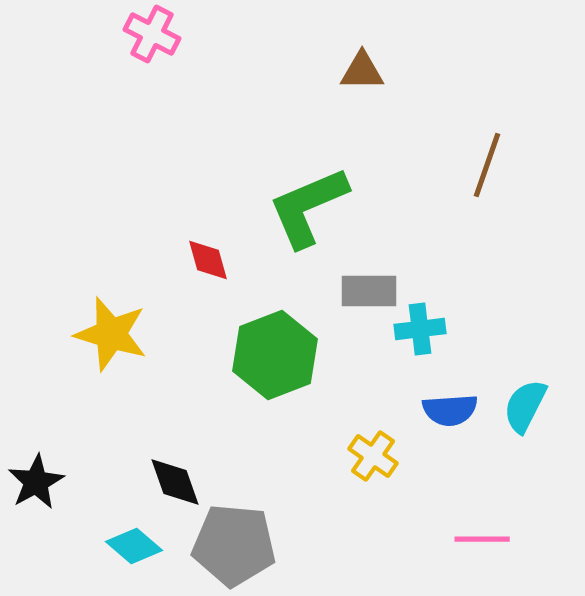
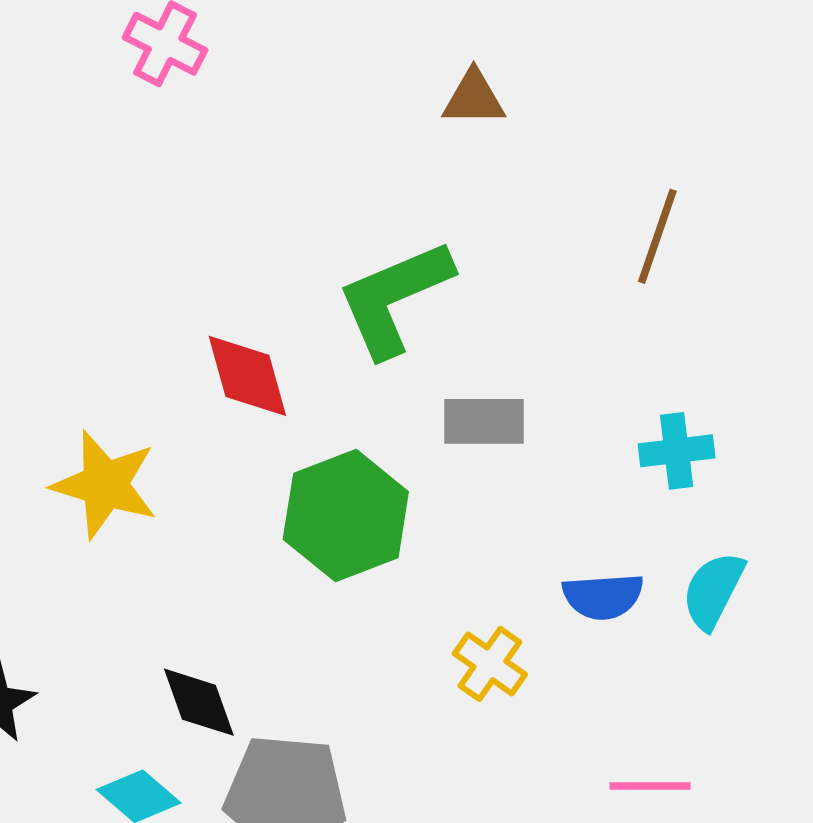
red diamond: (208, 260) -> (247, 376), size x1.4
cyan cross: (420, 329) -> (677, 451), moved

